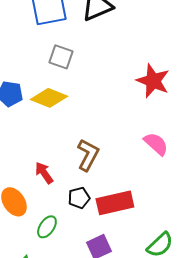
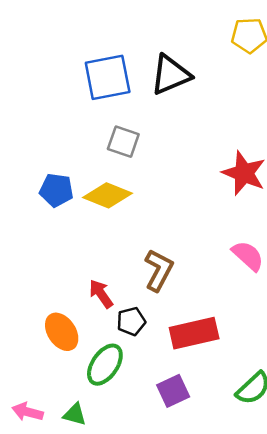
black pentagon: (79, 198) -> (131, 321), moved
green ellipse: (47, 227) -> (105, 365), size x1.4

